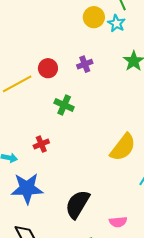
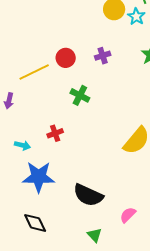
black semicircle: (77, 204) -> (88, 195), turned -100
pink semicircle: (118, 222) -> (128, 215), turned 138

